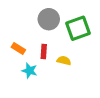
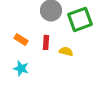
cyan star: (30, 71) -> (21, 68), moved

